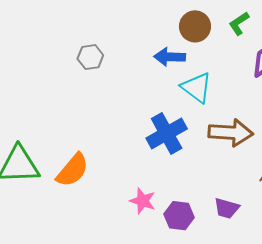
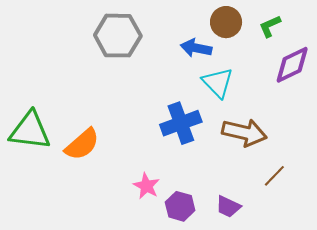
gray hexagon: (90, 57) -> (118, 36), size x1.8

